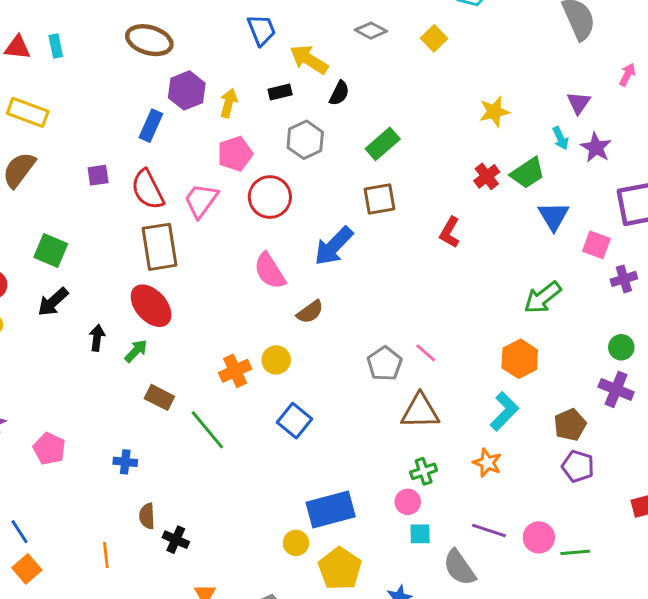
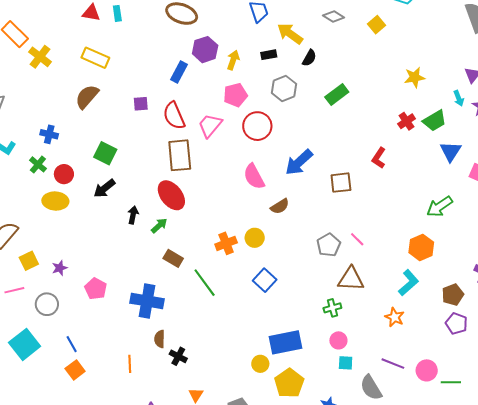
brown square: (379, 199) -> (341, 183), moved
blue cross: (125, 462) -> (147, 301), size x2.0
green cross: (424, 471) -> (332, 308), moved

